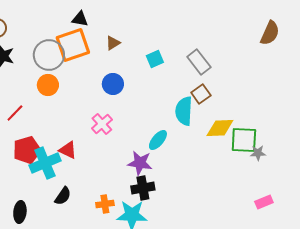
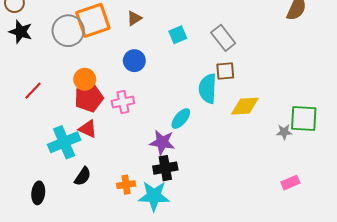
orange circle: (48, 85) -> (85, 79), moved
brown square: (201, 94) -> (225, 71), turned 30
pink cross: (102, 124) -> (123, 102), turned 30
green square: (244, 140) -> (304, 119), moved
red pentagon: (27, 150) -> (89, 98), moved

